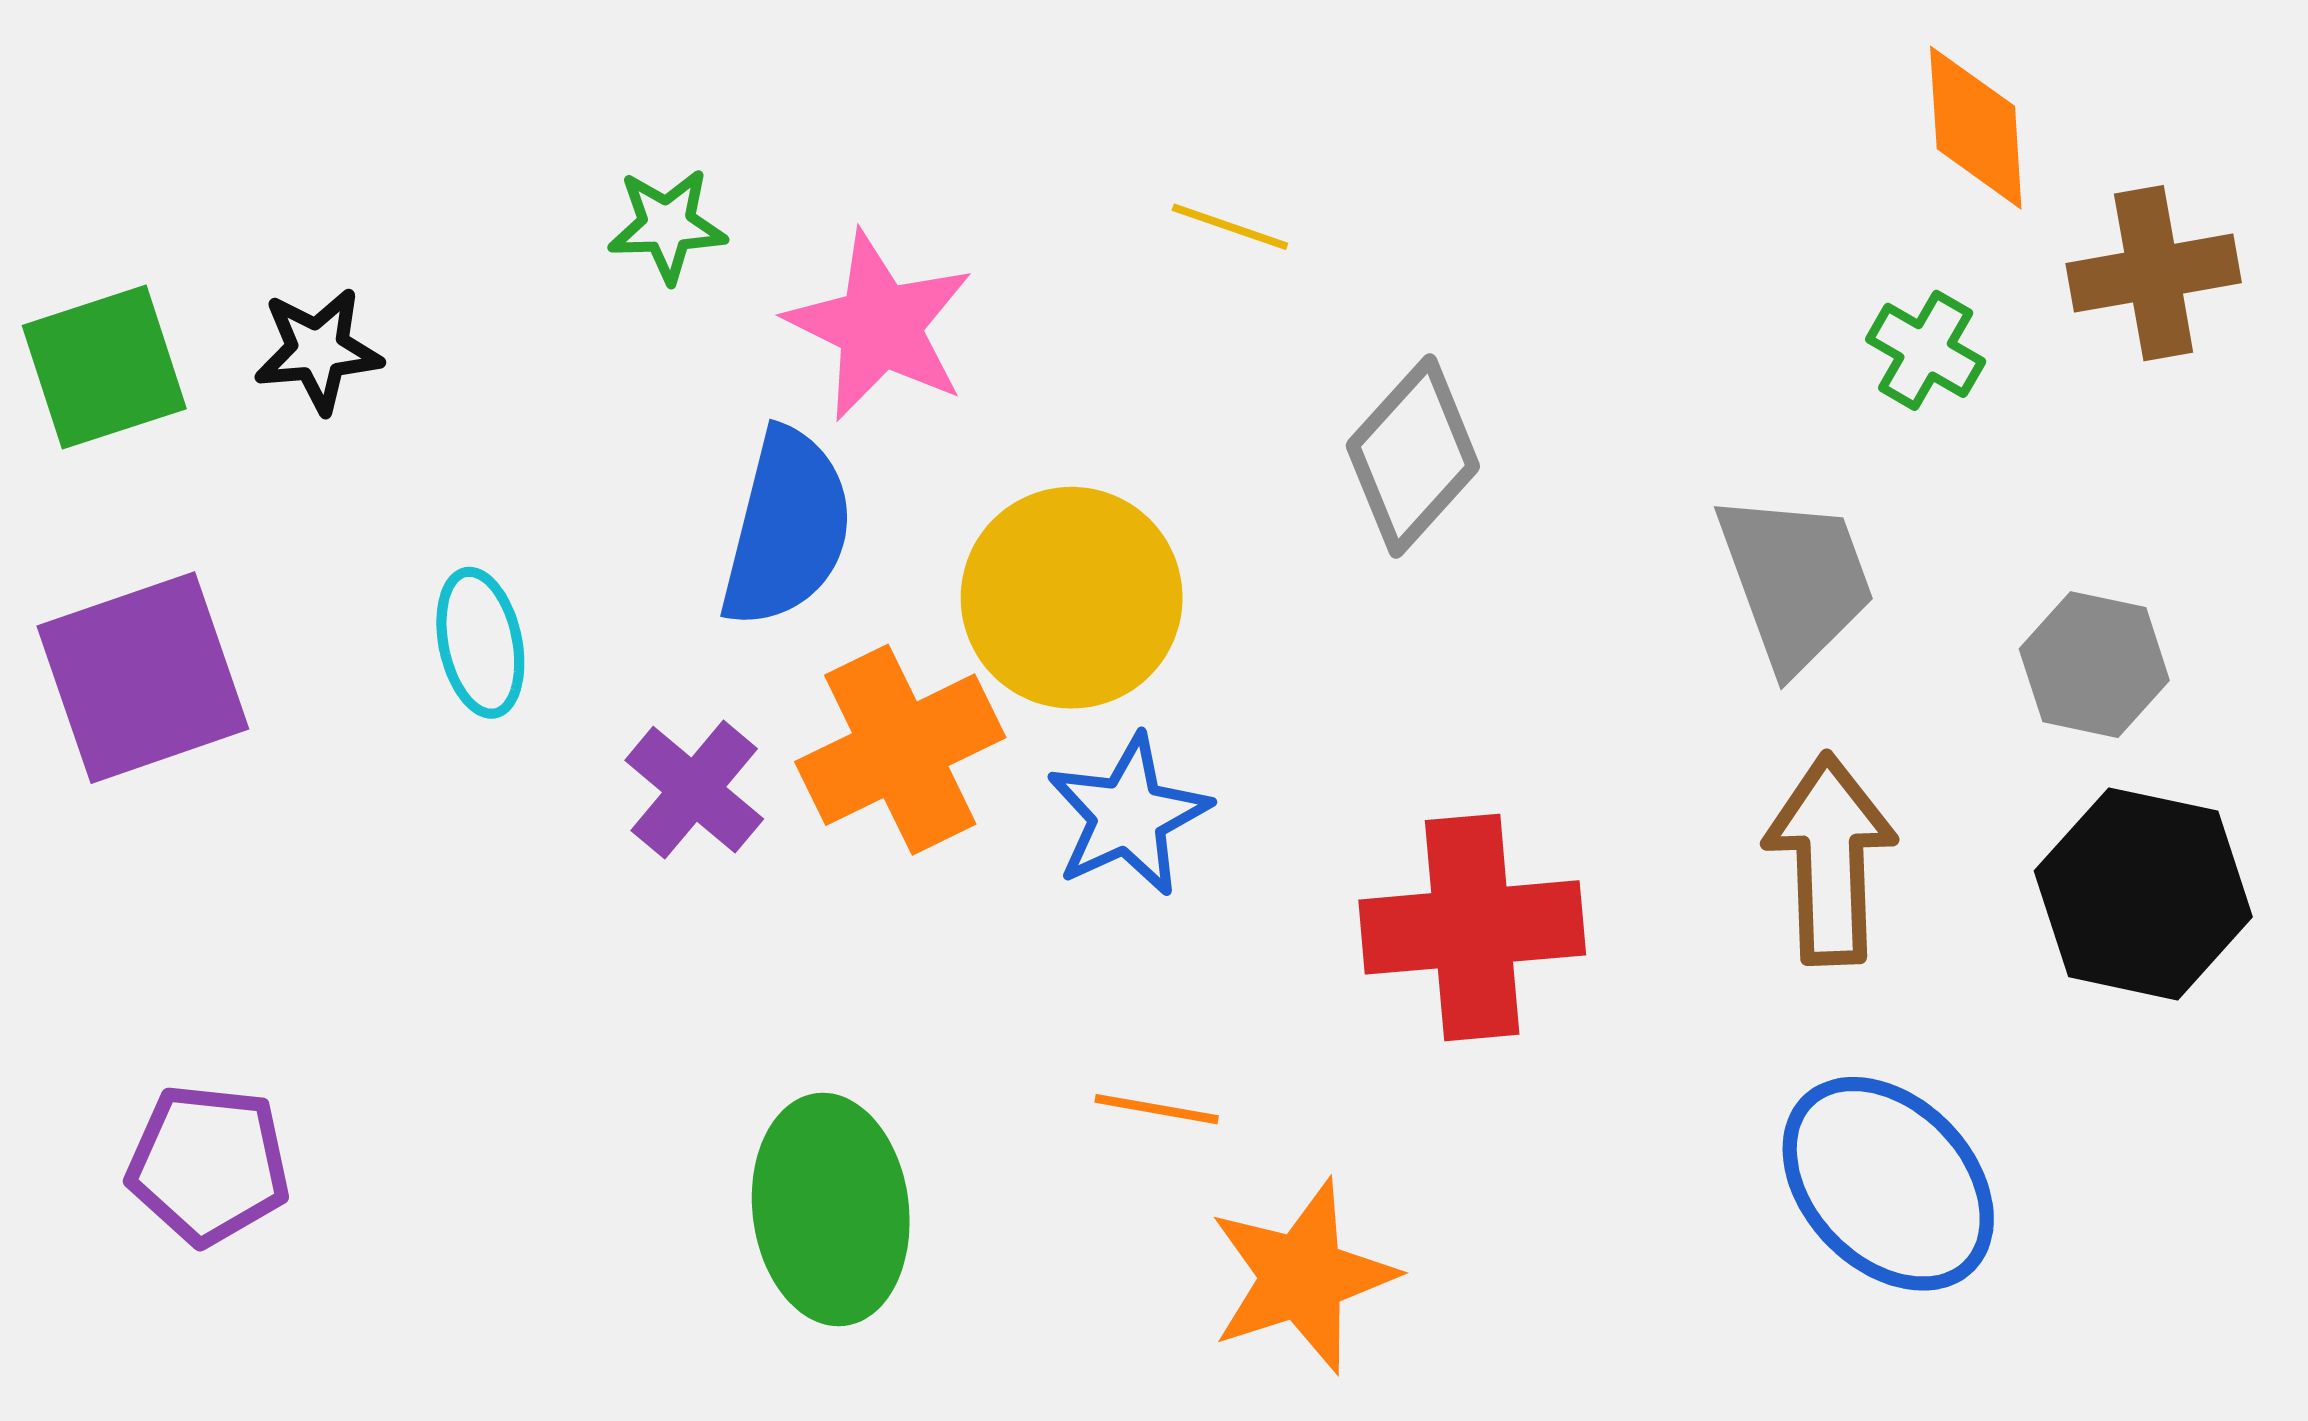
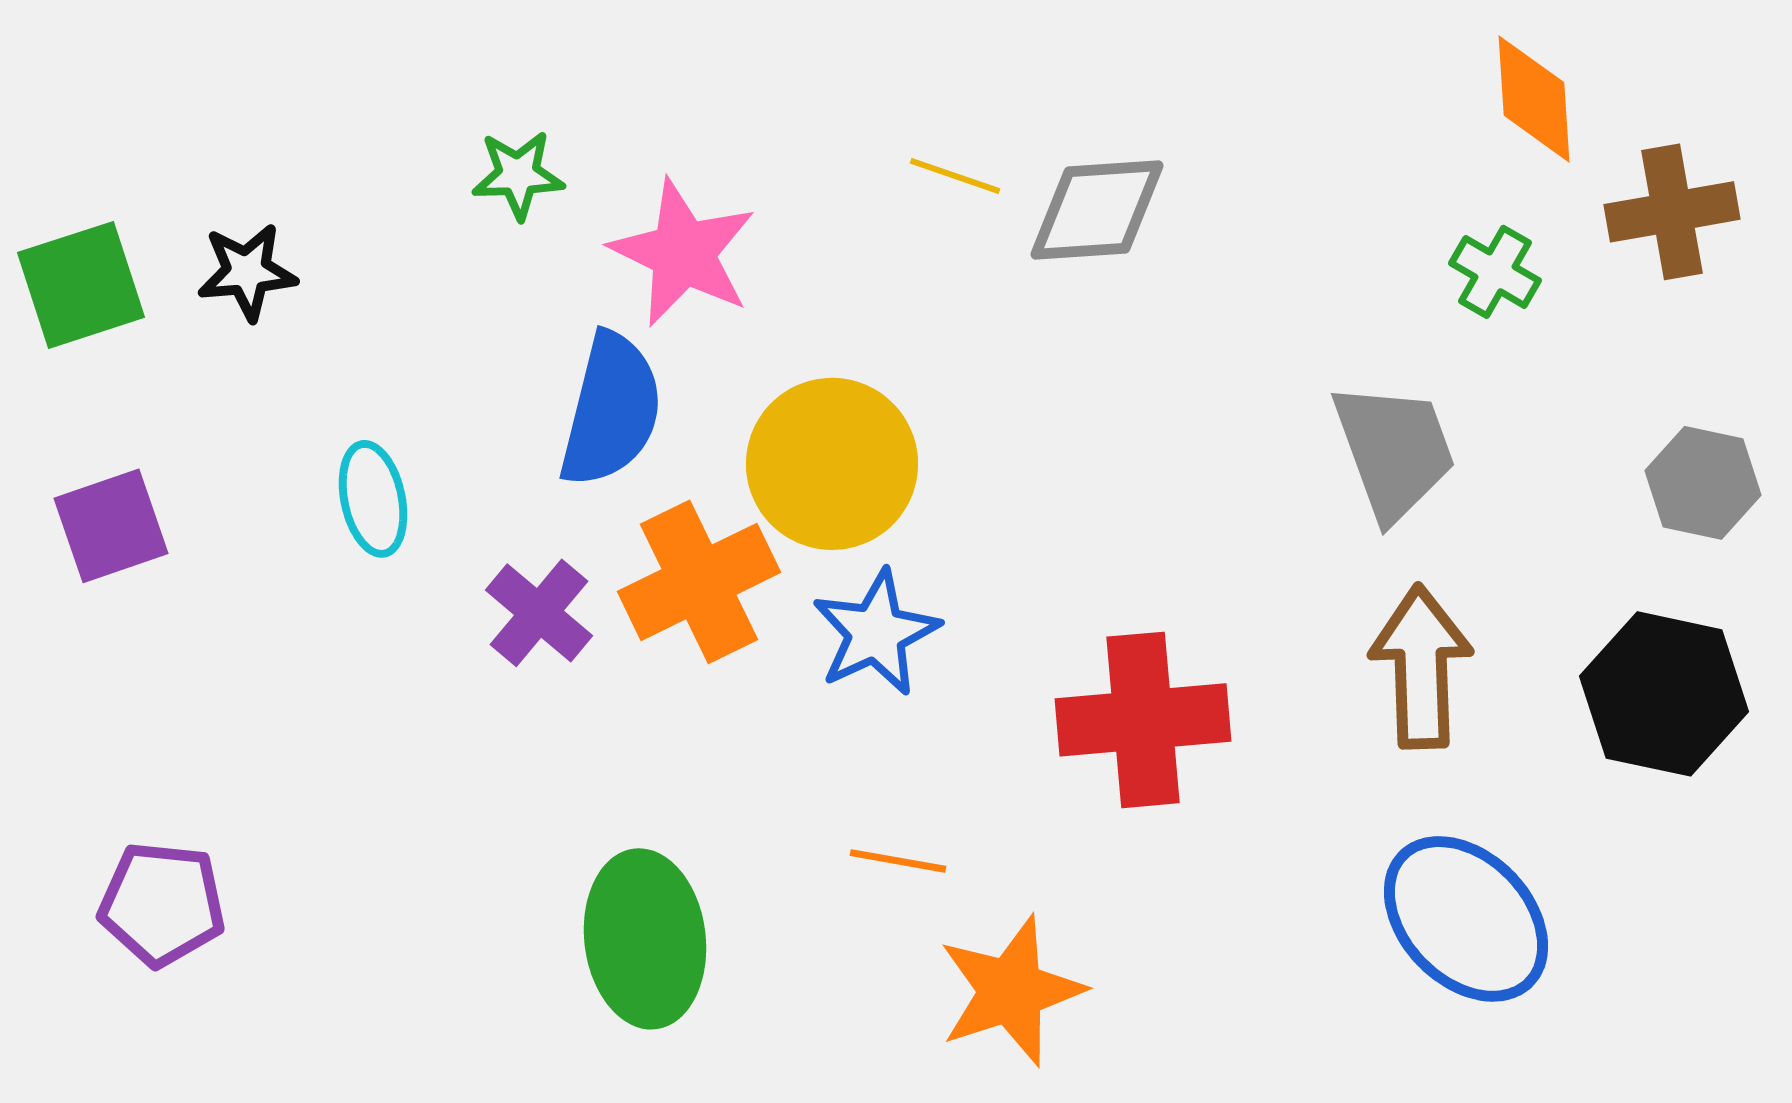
gray diamond: (1413, 456) -> (1097, 210), moved, turned 44
gray hexagon: (2094, 665) -> (1703, 483), moved
purple square: (143, 678) -> (111, 526), size x0.7

